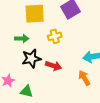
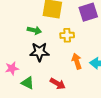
red arrow: (53, 66) -> (58, 84), moved
orange arrow: (84, 78) -> (77, 61), moved

